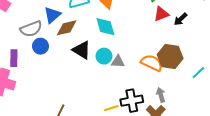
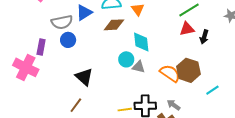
black arrow: (181, 19) -> (204, 37), turned -40
cyan diamond: (105, 27) -> (141, 42), moved
brown diamond: (67, 28) -> (114, 25), moved
black triangle: (82, 50) -> (84, 77), moved
gray arrow: (161, 95) -> (174, 105), turned -48

